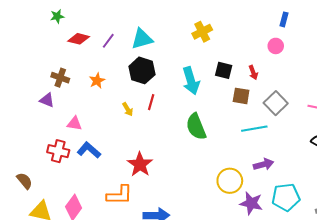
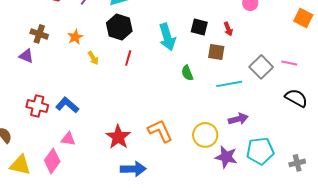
gray square: (276, 103) -> (261, 67), moved
yellow arrow: (128, 109) -> (93, 58), moved
pink triangle: (75, 124) -> (68, 139), moved
green semicircle: (196, 127) -> (187, 73), moved, size x0.6
red star: (140, 164) -> (118, 137), moved
orange L-shape: (119, 195) -> (160, 131), moved, turned -116

